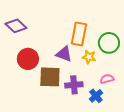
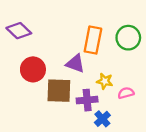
green circle: (109, 43) -> (128, 38), moved
yellow star: (89, 57) -> (105, 81), moved
blue cross: (96, 96) -> (102, 119), moved

